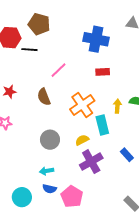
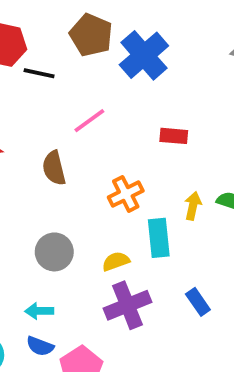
brown pentagon: (39, 24) -> (91, 35), moved
blue cross: (96, 39) -> (144, 55), moved, turned 30
orange cross: (82, 105) -> (126, 194), size x0.7

